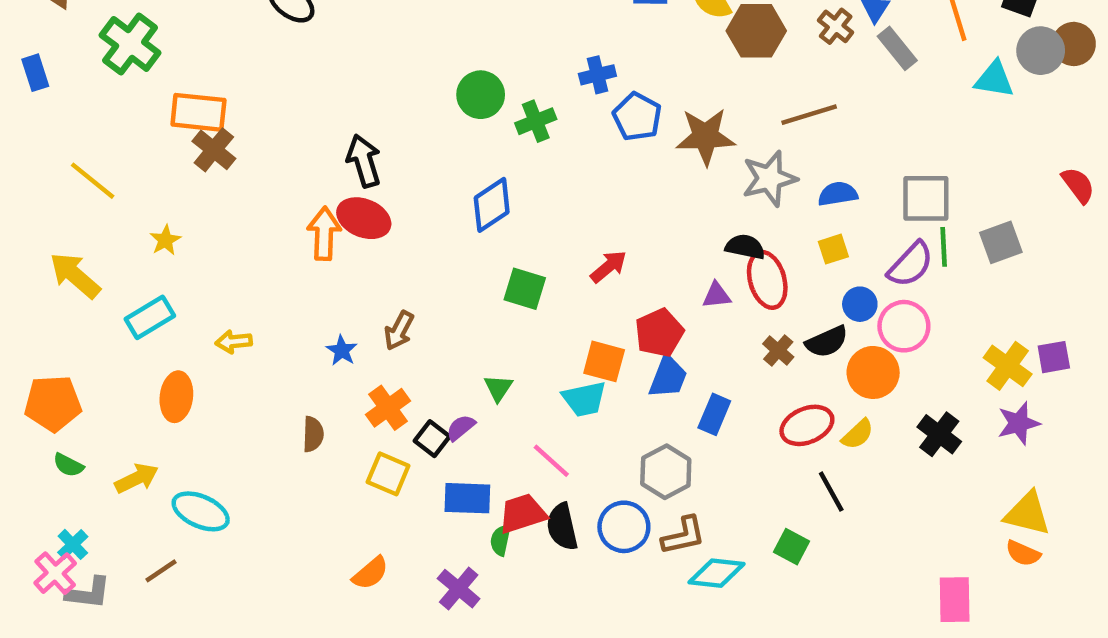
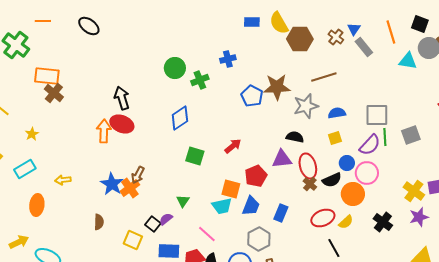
blue pentagon: (637, 117) -> (252, 96), moved
red ellipse: (767, 280) -> (308, 166), moved
purple triangle: (717, 295) -> (282, 159), size x1.5
blue star: (342, 350) -> (112, 184), size x1.6
blue trapezoid: (668, 377) -> (251, 206), moved
orange cross: (388, 408) -> (130, 188), moved

